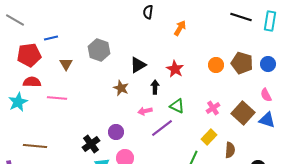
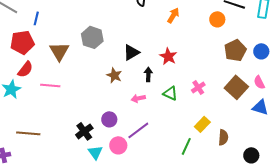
blue line: (51, 38) -> (36, 18), moved, turned -64
brown pentagon: (242, 63) -> (235, 50), turned 30
brown triangle: (66, 64) -> (59, 51), size x1.5
orange circle: (216, 65) -> (217, 19), moved
red semicircle: (32, 82) -> (25, 69), turned 126
pink cross: (213, 108) -> (198, 87), moved
brown square: (243, 113) -> (236, 87), moved
purple line: (162, 128) -> (138, 130), moved

